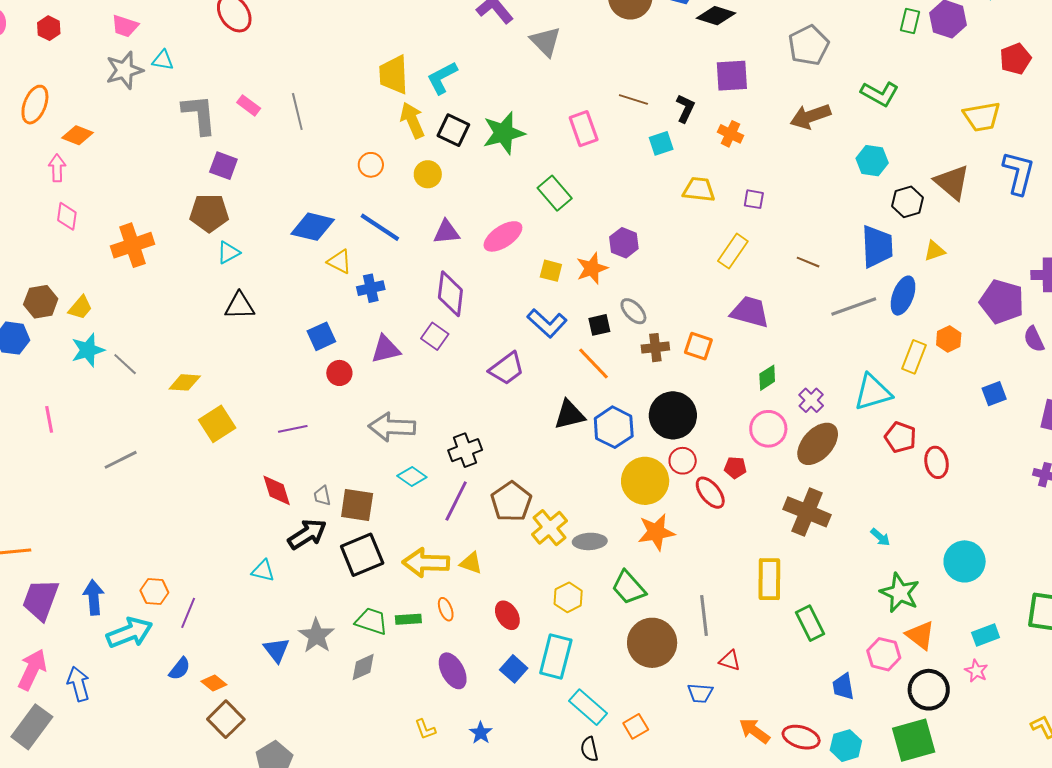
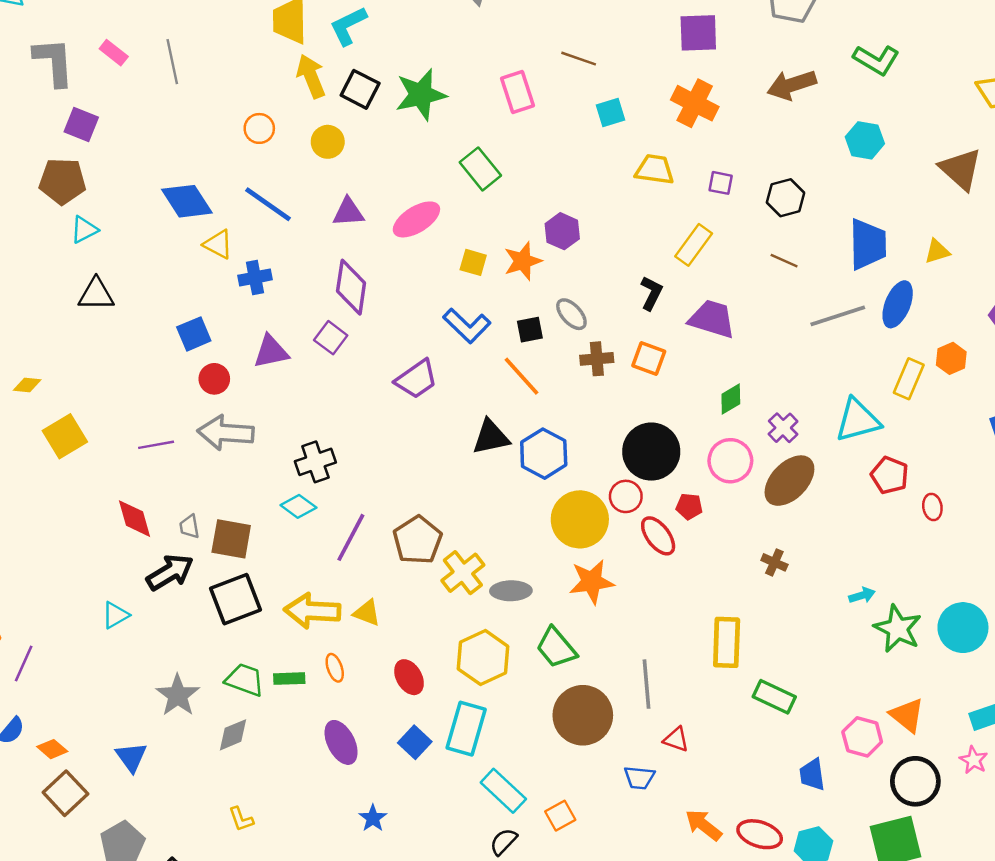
black L-shape: (685, 108) -> (651, 293), moved
orange cross: (730, 134) -> (695, 103), size x1.5
black hexagon: (908, 202) -> (786, 198), moved
blue diamond: (313, 227) -> (187, 201), turned 42
yellow diamond: (185, 382) -> (27, 385), size x0.7
black circle: (673, 415) -> (651, 452), moved
gray arrow: (392, 427) -> (226, 433), moved
black cross: (465, 450) -> (315, 462), moved
red ellipse: (937, 462) -> (932, 507), size x0.7
brown cross: (807, 512) -> (774, 562), size x0.5
cyan arrow: (880, 537) -> (862, 595), turned -60
cyan triangle: (263, 571) -> (115, 615), turned -45
green star: (900, 593) -> (898, 629), moved
yellow hexagon: (568, 597) -> (483, 658), size x1.5
green rectangle: (810, 623) -> (774, 697), turned -40
blue triangle: (276, 650) -> (131, 757), moved
yellow L-shape: (425, 729) -> (241, 819), moved
black semicircle: (589, 749) -> (504, 842), turned 55

